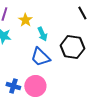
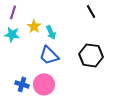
yellow star: (25, 20) -> (34, 26), moved
black hexagon: (72, 47) -> (91, 55), moved

